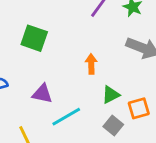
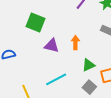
purple triangle: (42, 94) -> (52, 46), moved

